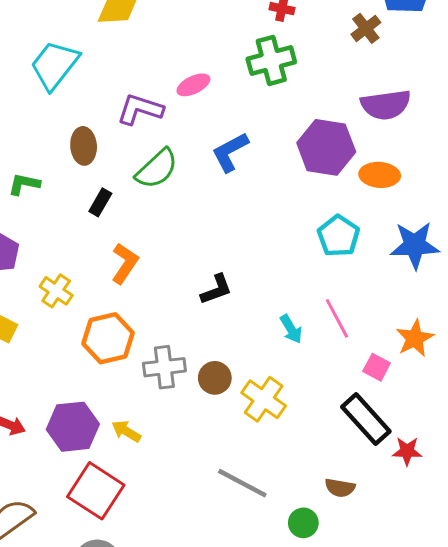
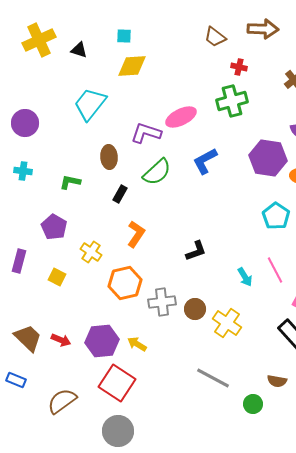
pink ellipse: (193, 85) -> (181, 117), size x1.4

